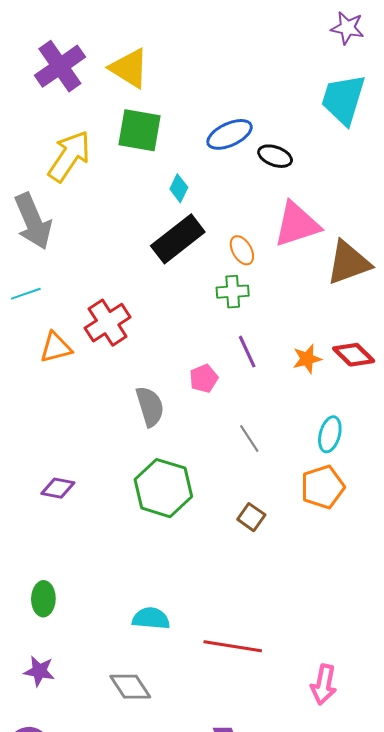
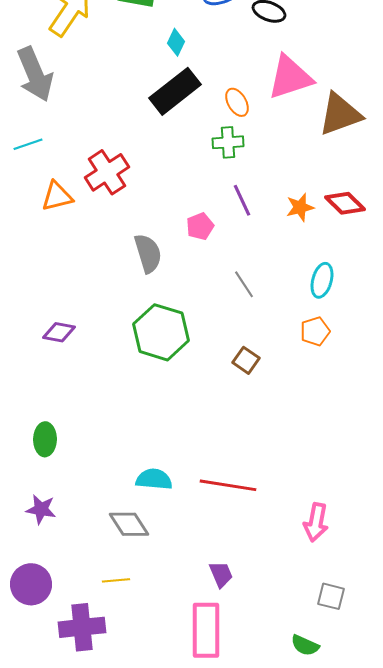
orange pentagon: (323, 487) -> (315, 331), size x0.7
cyan semicircle: (151, 618) -> (154, 479), moved

